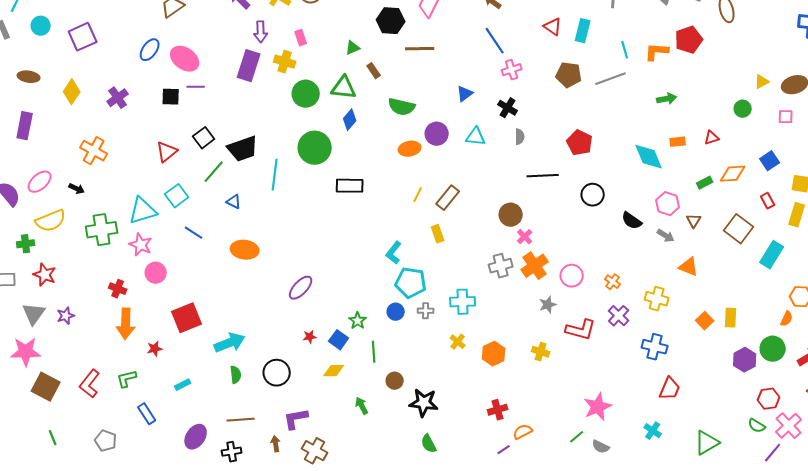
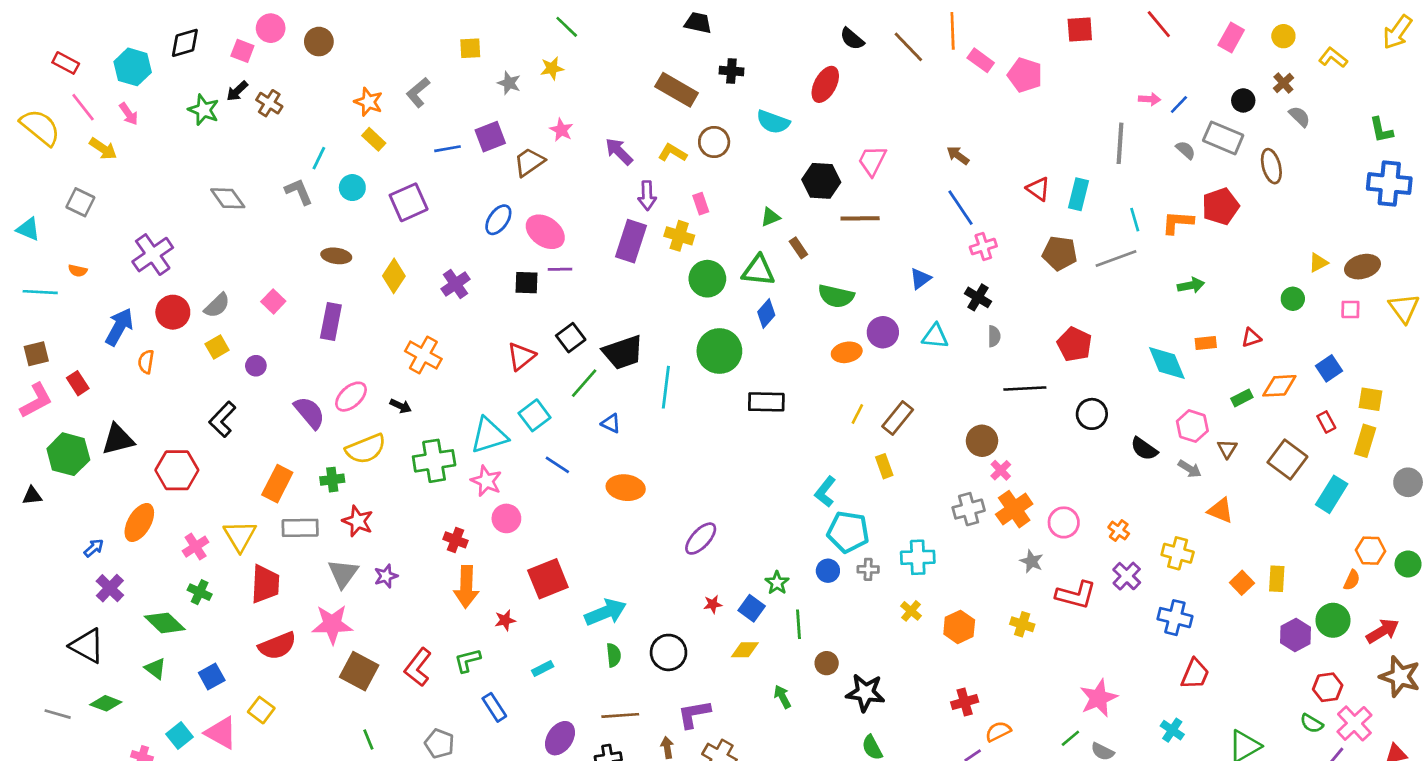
gray star: (548, 305) -> (1032, 561), turned -30

